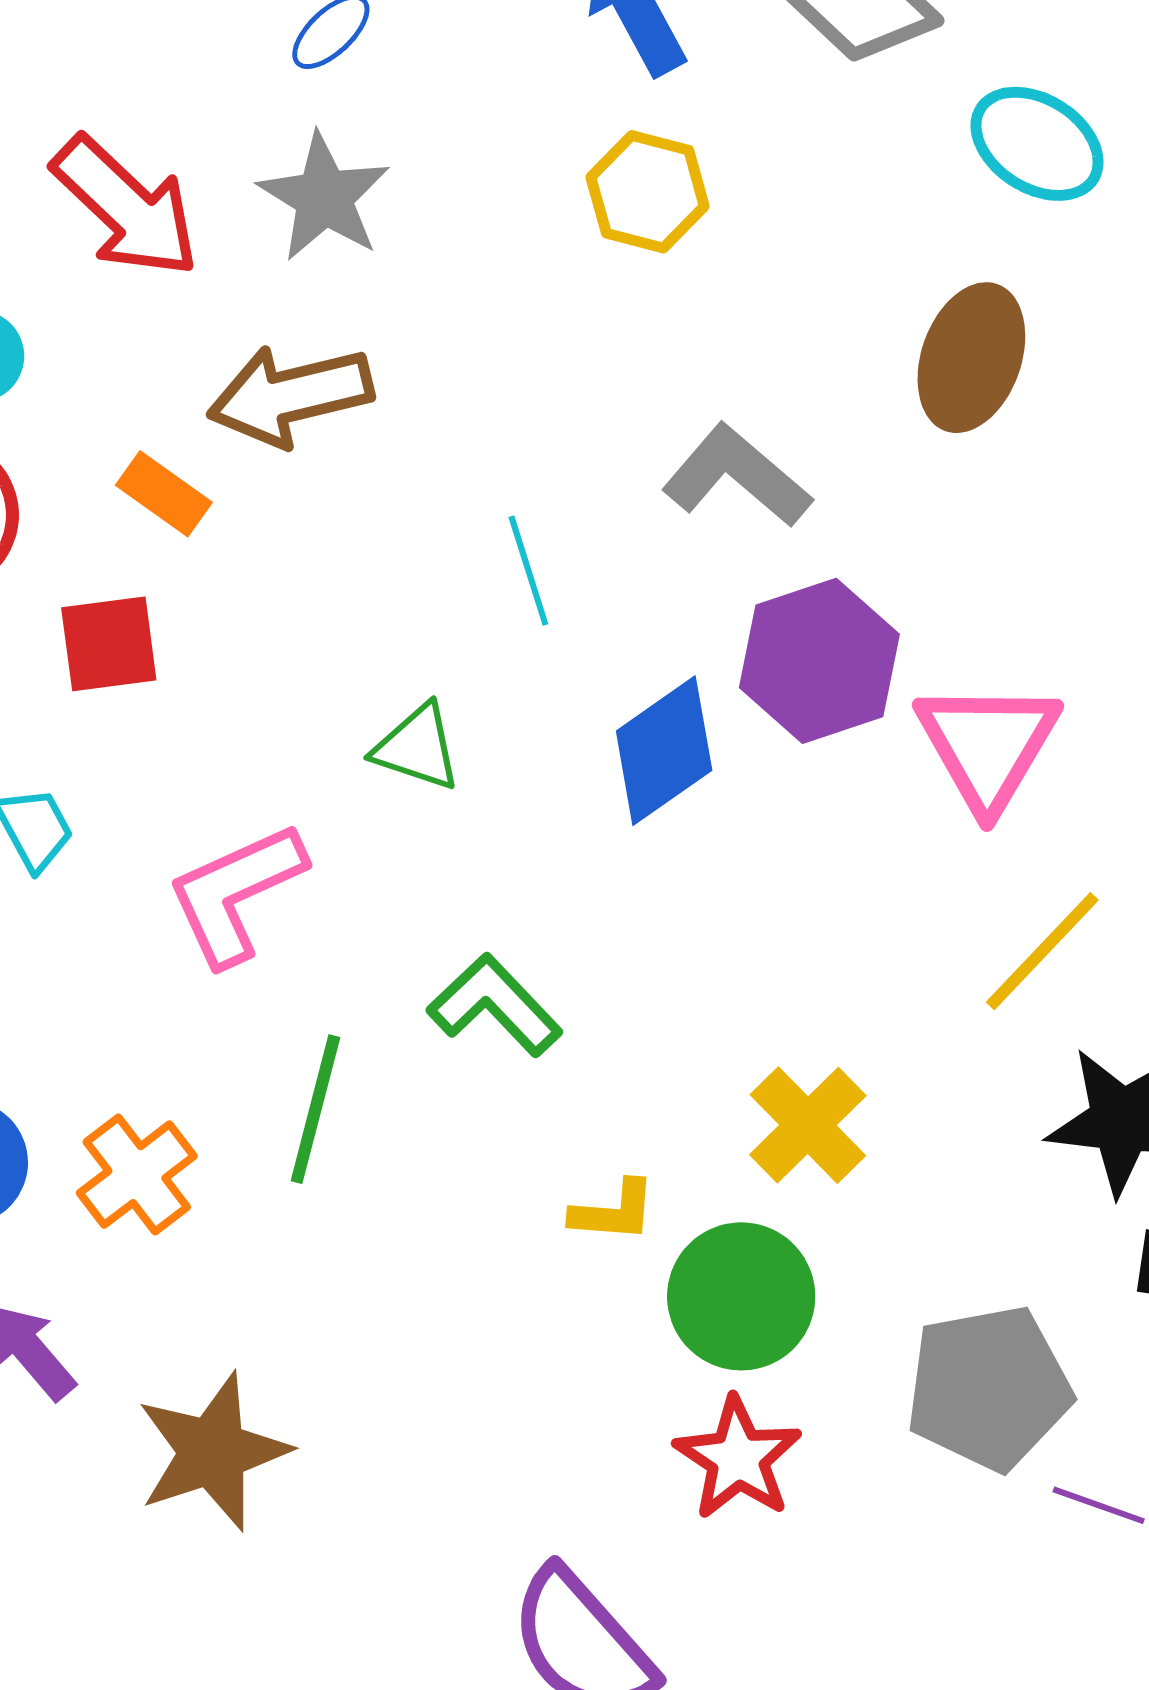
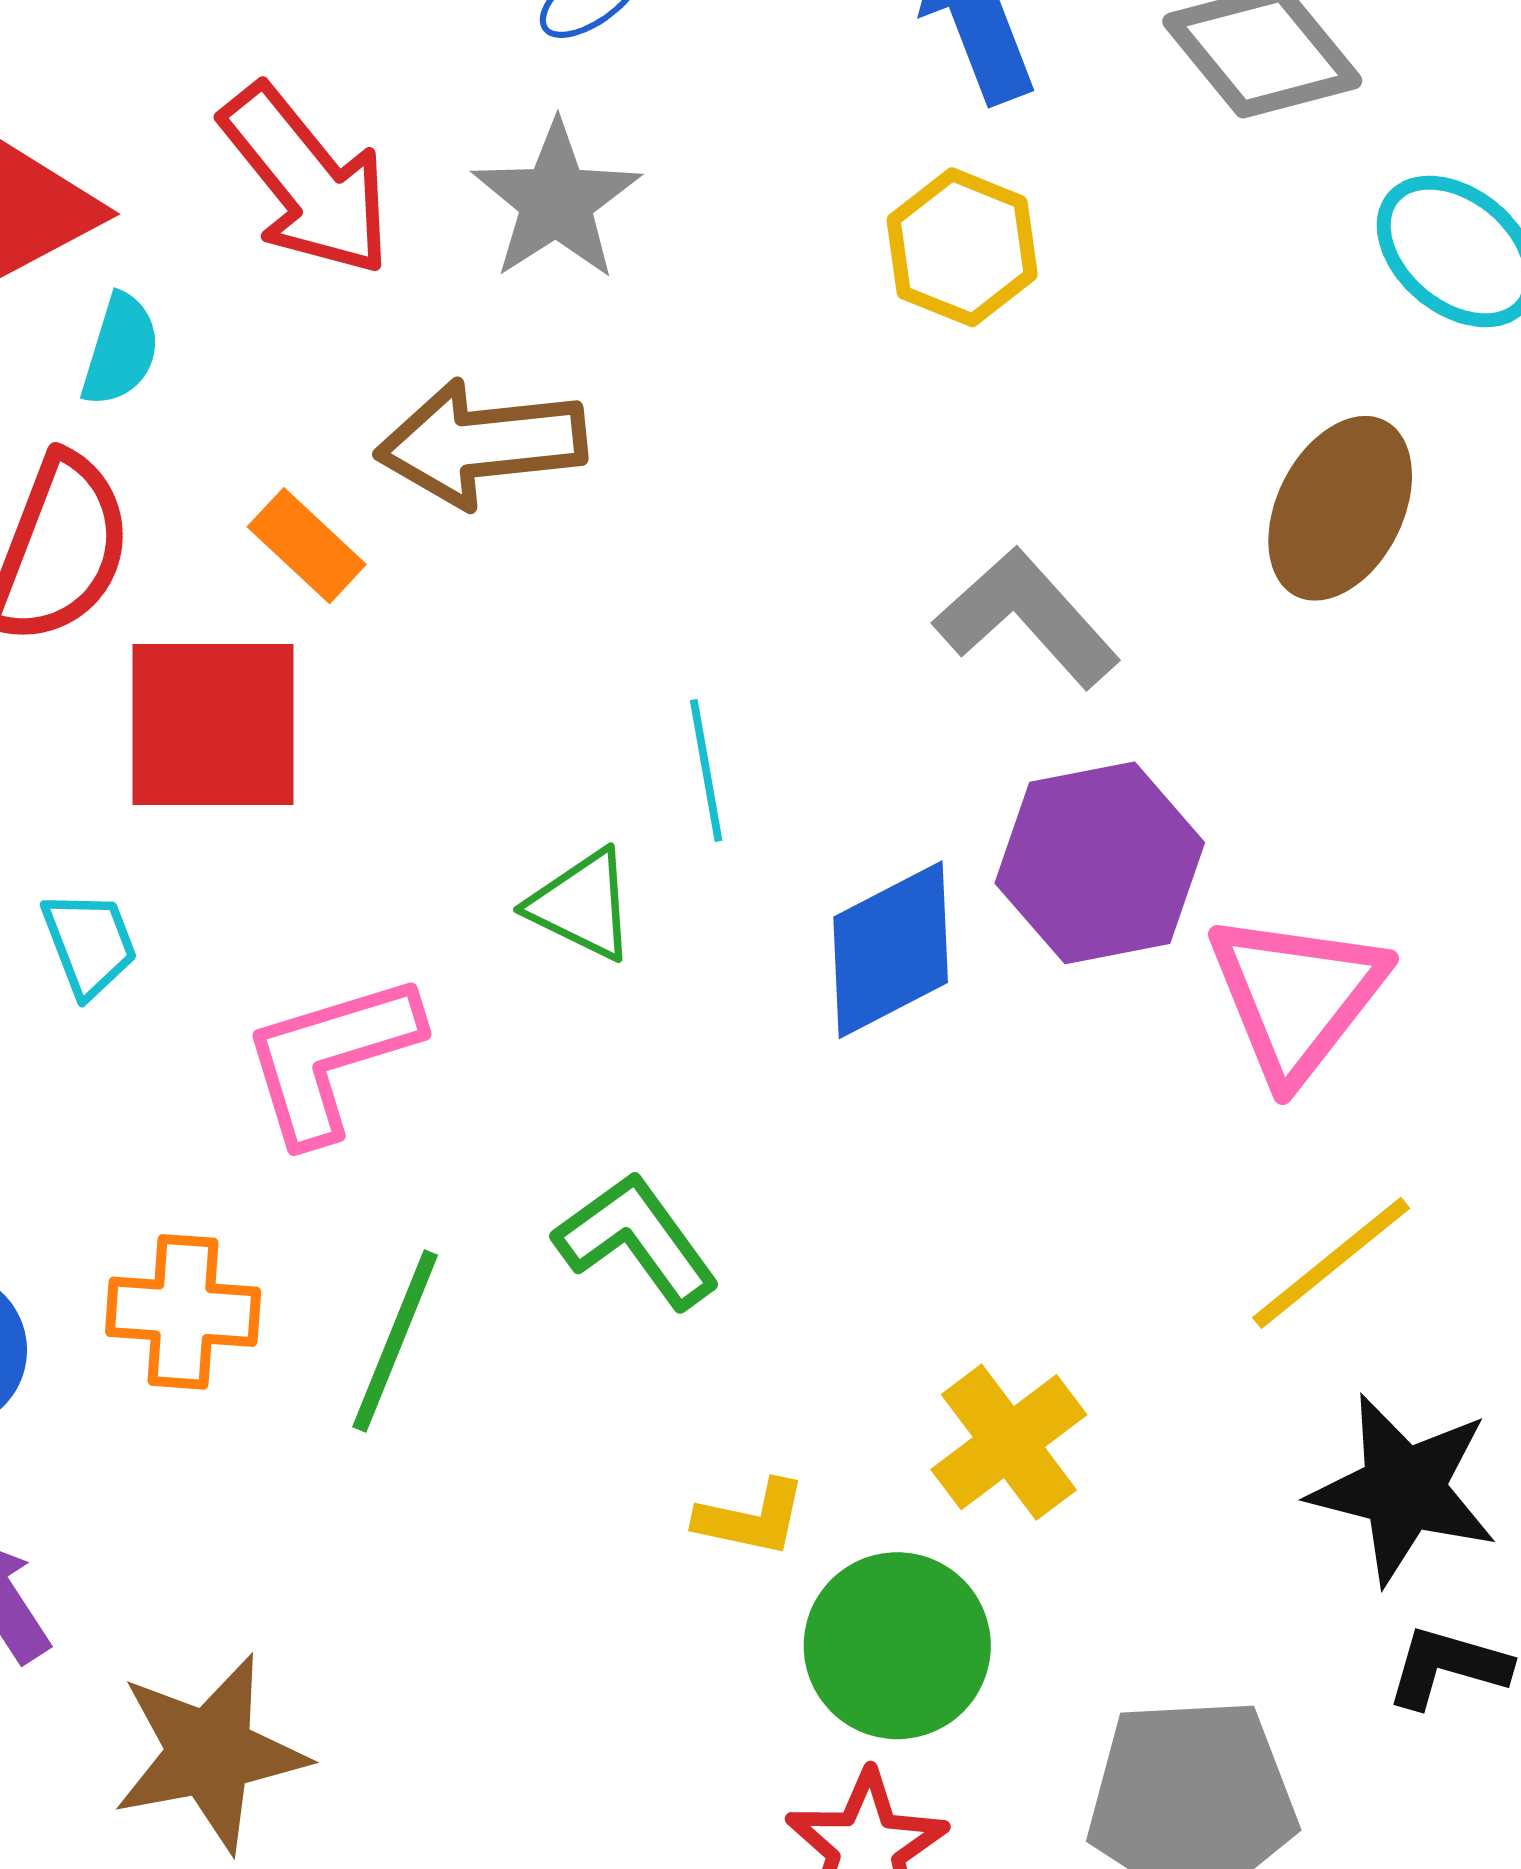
cyan line: (528, 571) -> (706, 770), moved
red square: (109, 644) -> (213, 725), size x1.5
orange cross: (137, 1175) -> (183, 1312), moved, turned 34

